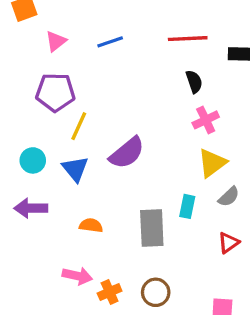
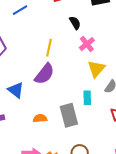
yellow line: (79, 126) -> (49, 48), moved
orange semicircle: (91, 225) -> (40, 118), moved

